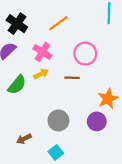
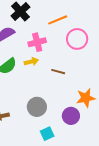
pink cross: (42, 52) -> (37, 42), turned 30
pink circle: (85, 54) -> (77, 39), moved
cyan square: (56, 152) -> (47, 134), moved

